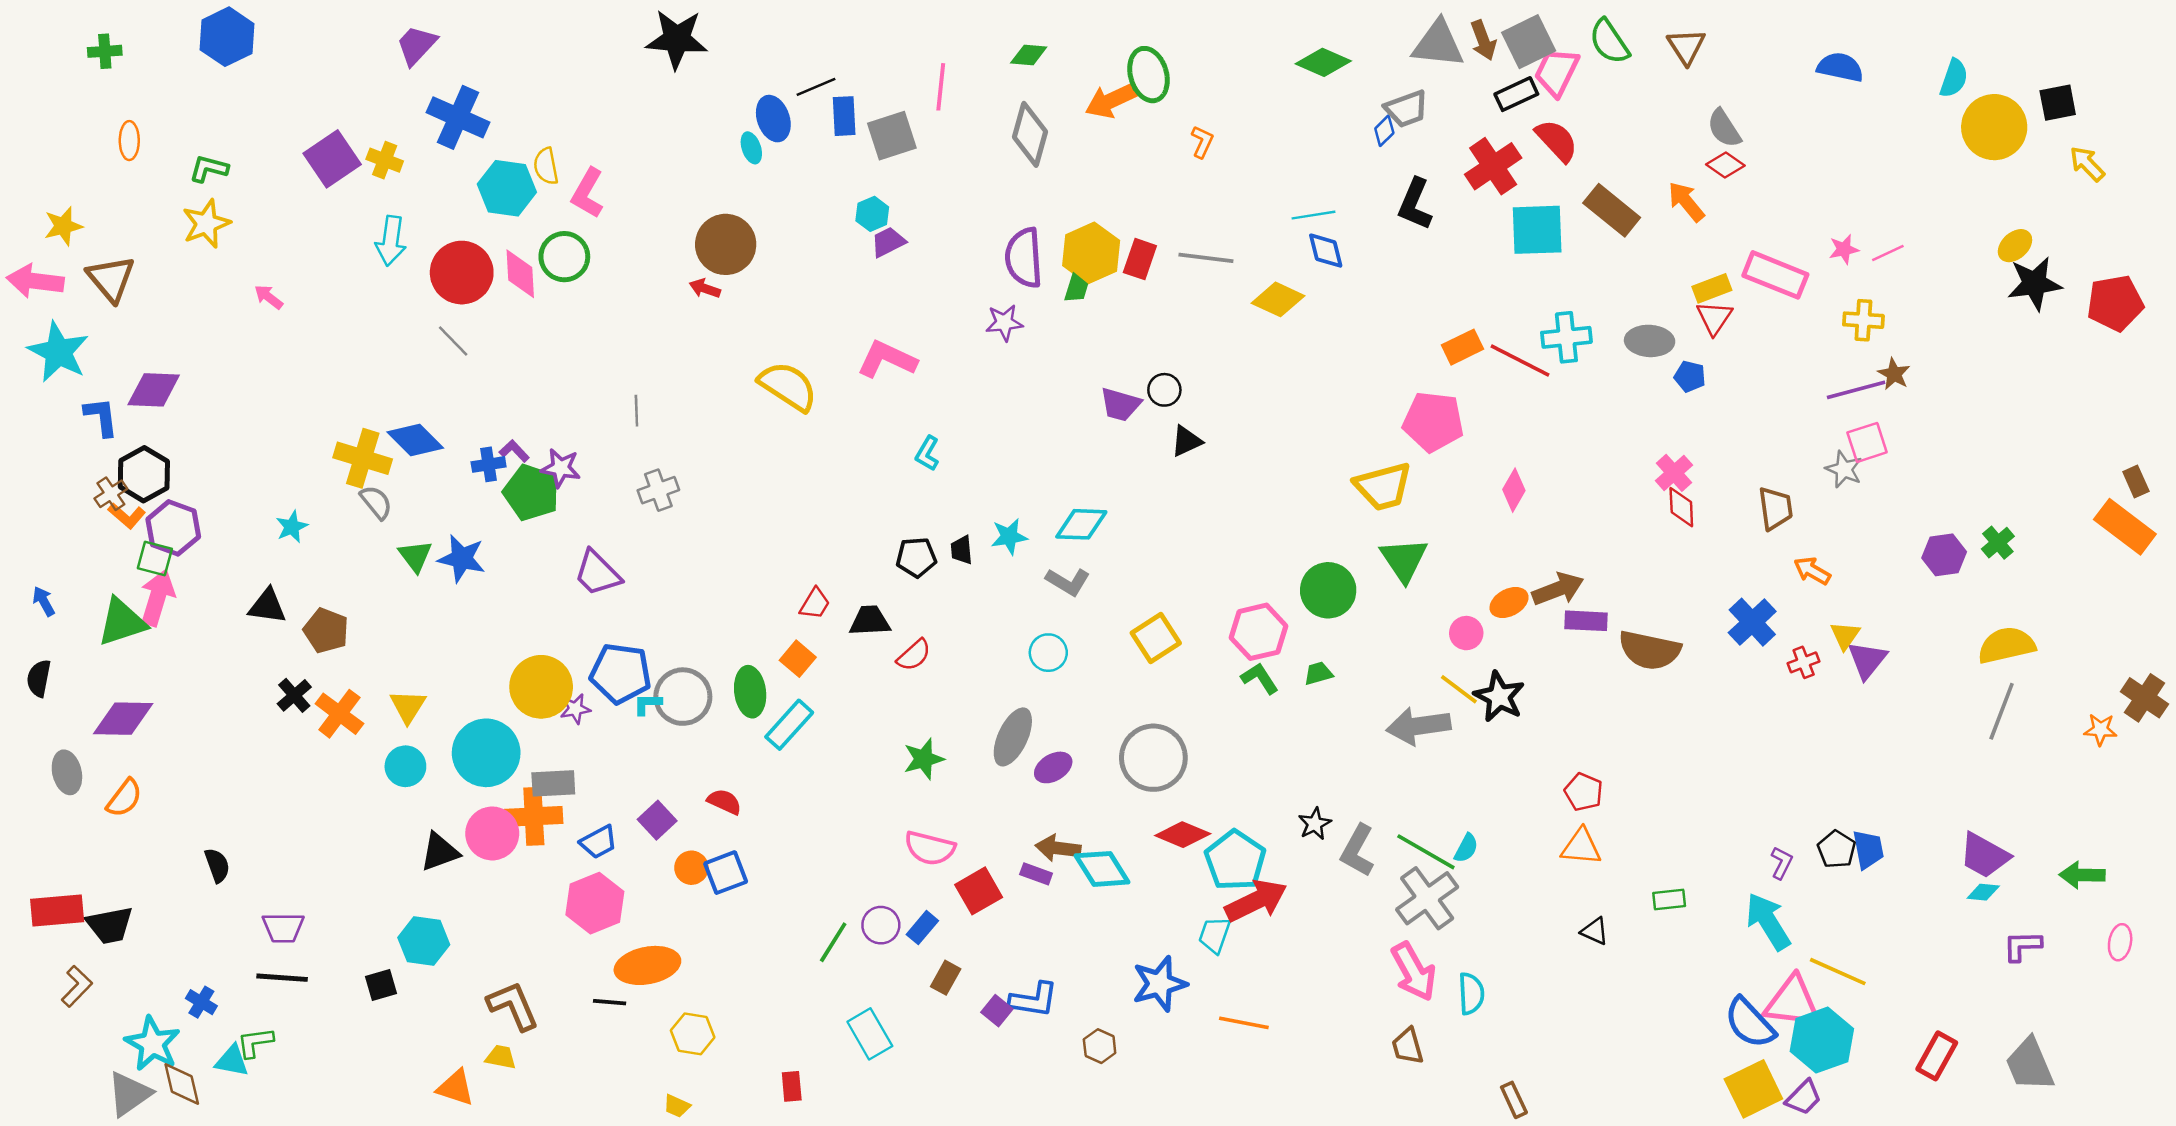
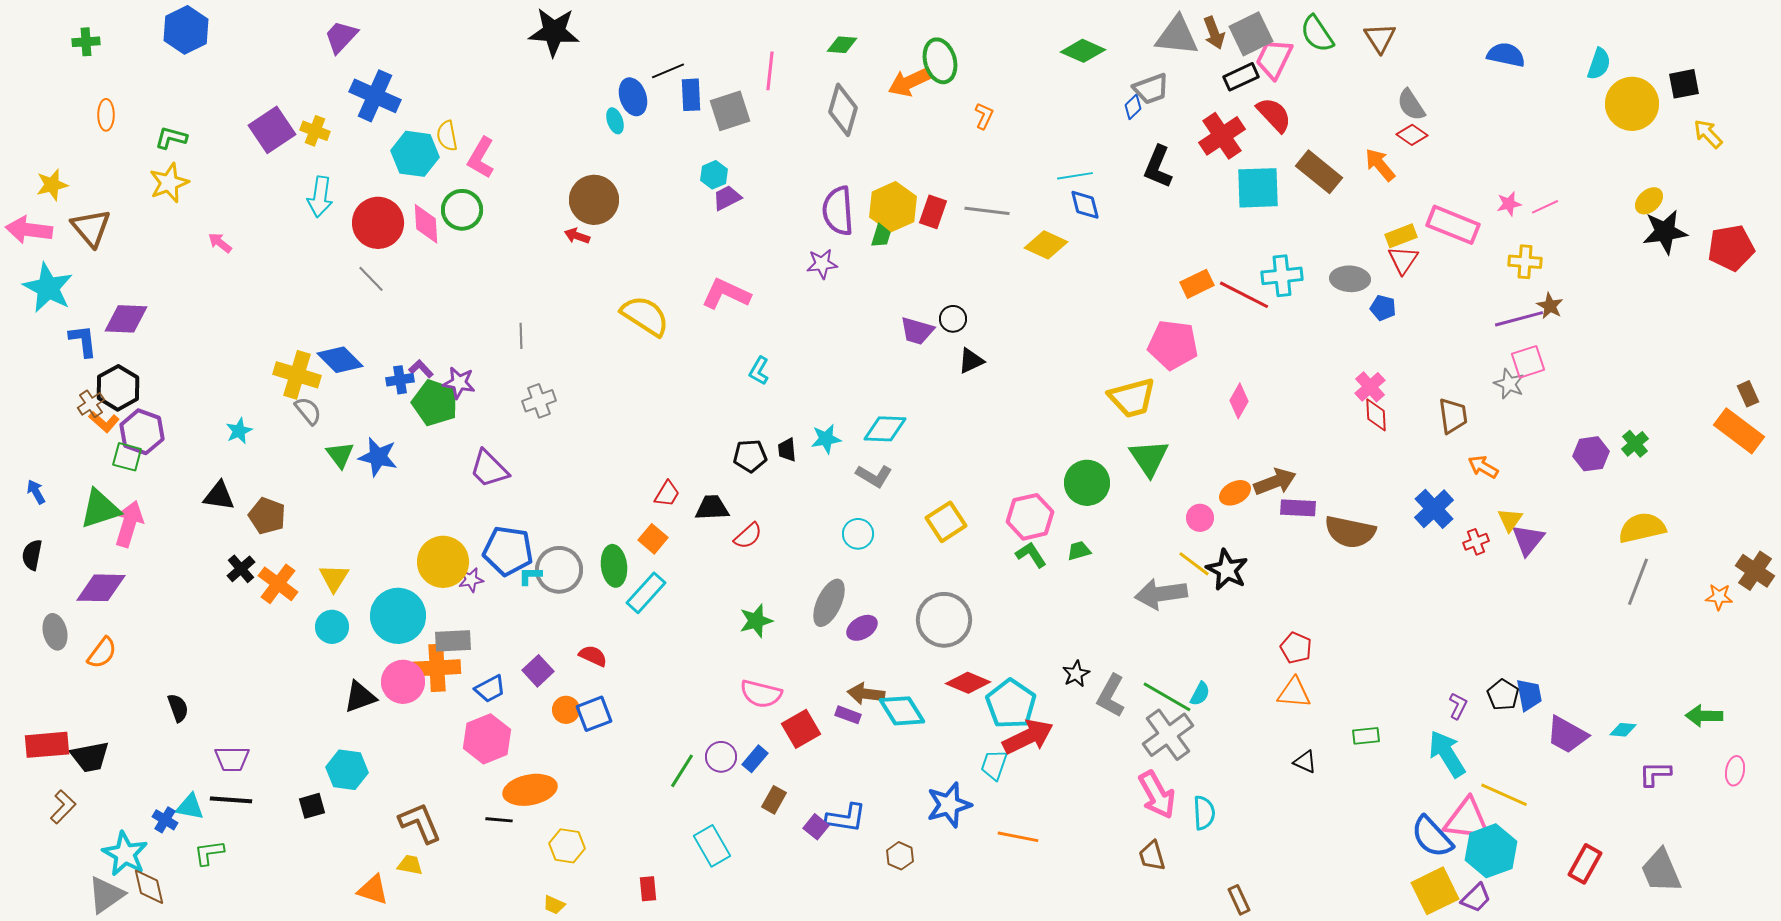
pink arrow: (157, 598) -> (129, 524), moved
purple trapezoid: (1984, 855) -> (1567, 735), moved
cyan triangle: (232, 1061) -> (190, 807), moved

